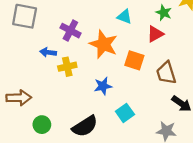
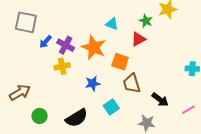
purple cross: (70, 31) -> (66, 45), moved
blue arrow: (48, 52) -> (45, 42), moved, turned -56
brown trapezoid: (166, 73) -> (132, 83), moved
brown arrow: (19, 98) -> (20, 92), turned -30

